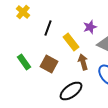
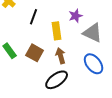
yellow rectangle: (71, 42) -> (57, 31), turned 30
brown arrow: (83, 62) -> (61, 56), moved

